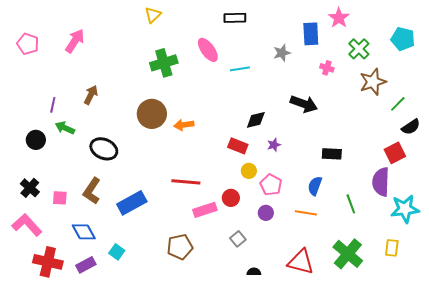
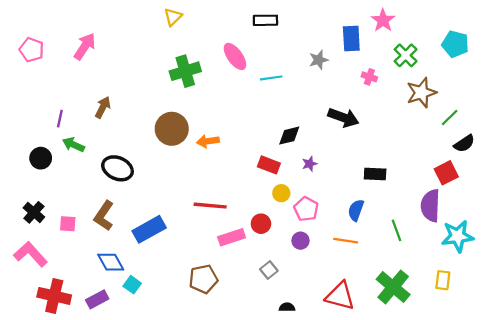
blue diamond: (84, 232) -> (111, 262), moved

